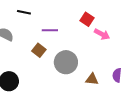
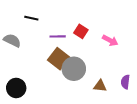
red square: (87, 19) -> (81, 31), moved
brown square: (39, 50) -> (59, 59), moved, size x1.5

